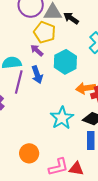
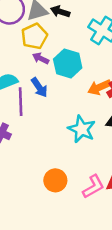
yellow pentagon: (45, 32) -> (34, 36), turned -30
purple arrow: (37, 50) -> (41, 58), moved

